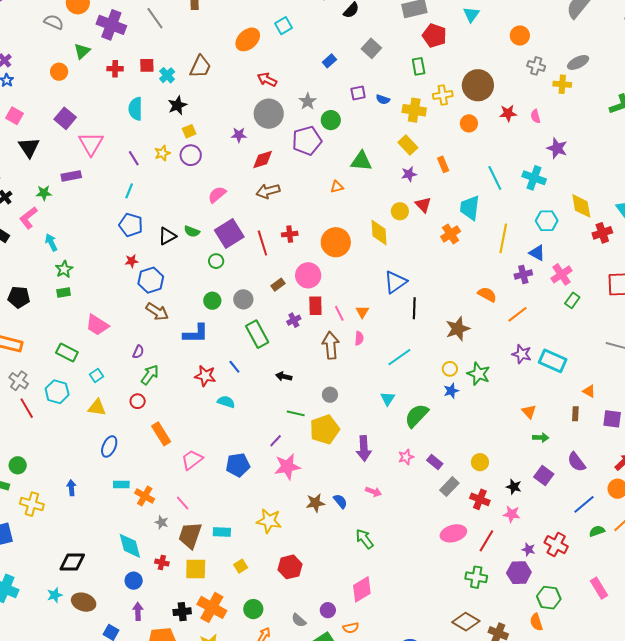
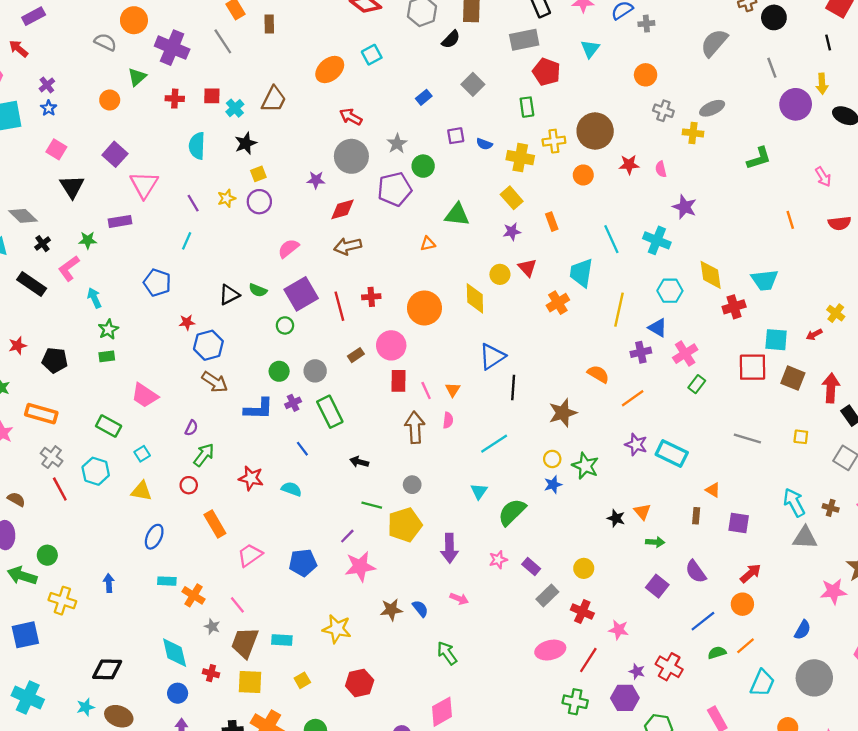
blue pentagon: (131, 225) -> (157, 283), moved
purple cross: (294, 320) -> (293, 403), moved
red star: (205, 376) -> (251, 478), moved
black star: (514, 487) -> (616, 518), moved

